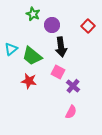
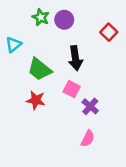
purple circle: (52, 25) -> (64, 20), moved
cyan triangle: (11, 49) -> (13, 45), moved

